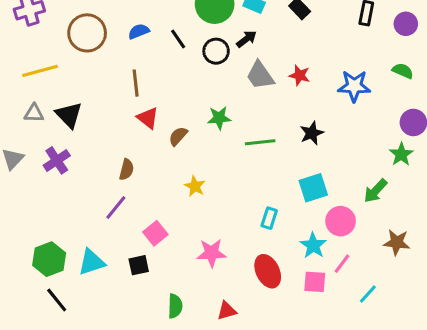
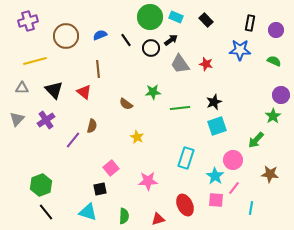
blue star: (354, 86) -> (240, 50), moved
gray triangle: (34, 113) -> (22, 88), moved
red triangle: (148, 118) -> (84, 92), moved
brown semicircle: (178, 136) -> (126, 104), turned -96
cyan square: (313, 188) -> (217, 126), moved
purple line: (116, 207) -> (73, 140), moved
cyan rectangle: (269, 218) -> (186, 158), size x1.5
cyan triangle: (92, 262) -> (88, 212), moved, turned 36
red ellipse: (268, 271) -> (185, 205), moved
cyan line: (368, 294) -> (251, 208), turned -32

